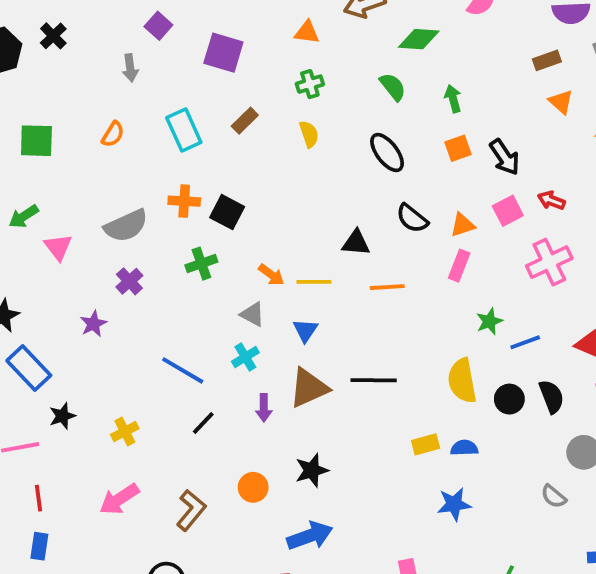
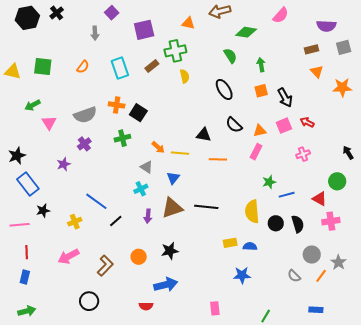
purple square: (223, 53) -> (144, 30), turned -35
green cross: (310, 84) -> (175, 51), moved, size x1.5
pink cross: (549, 262) -> (303, 154), size x0.6
blue line: (183, 370) -> (96, 201), moved

